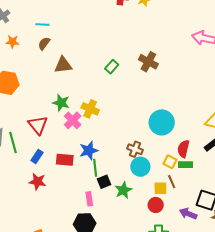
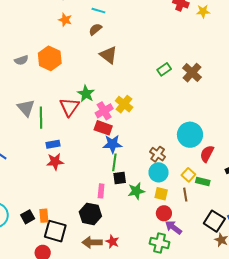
brown triangle: (63, 65) -> (108, 55), turned 30
green rectangle: (112, 67) -> (164, 69), moved
green star: (61, 103) -> (86, 94), moved
red semicircle: (183, 149) -> (207, 154), moved
blue rectangle: (37, 156) -> (53, 144), moved, turned 32
red rectangle: (65, 160) -> (103, 128), moved
red star: (37, 182) -> (55, 162), turned -30
yellow square: (160, 188) -> (161, 194), moved
purple arrow: (188, 214) -> (173, 227), moved

